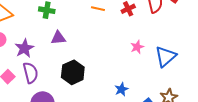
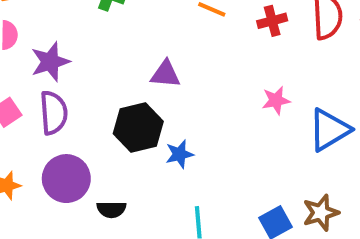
purple triangle: (58, 38) -> (166, 74), moved
blue star: (121, 89) -> (179, 154), moved

